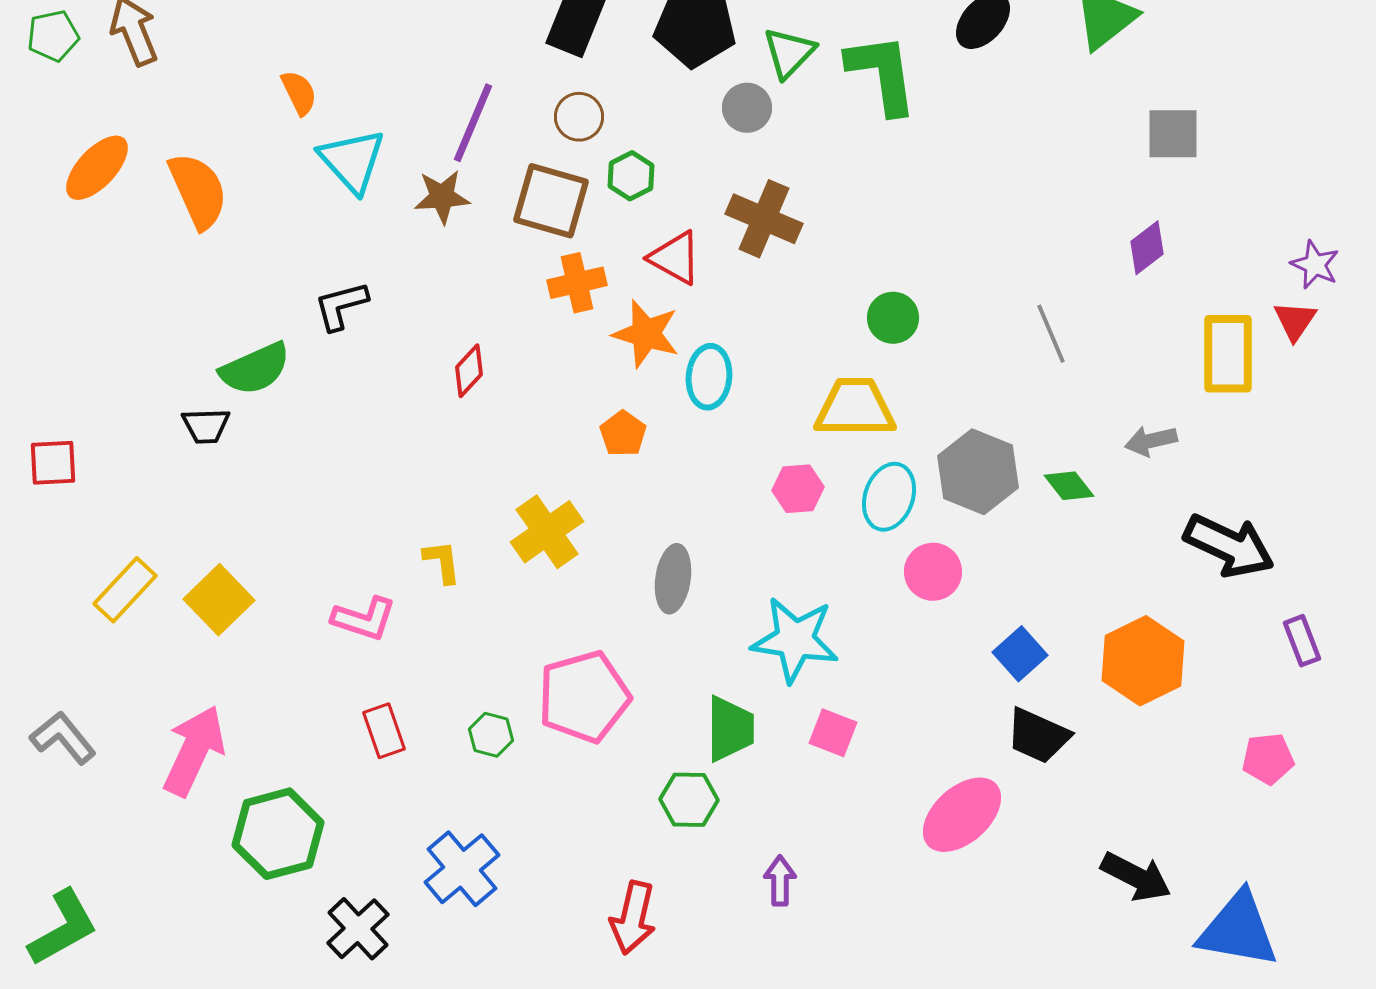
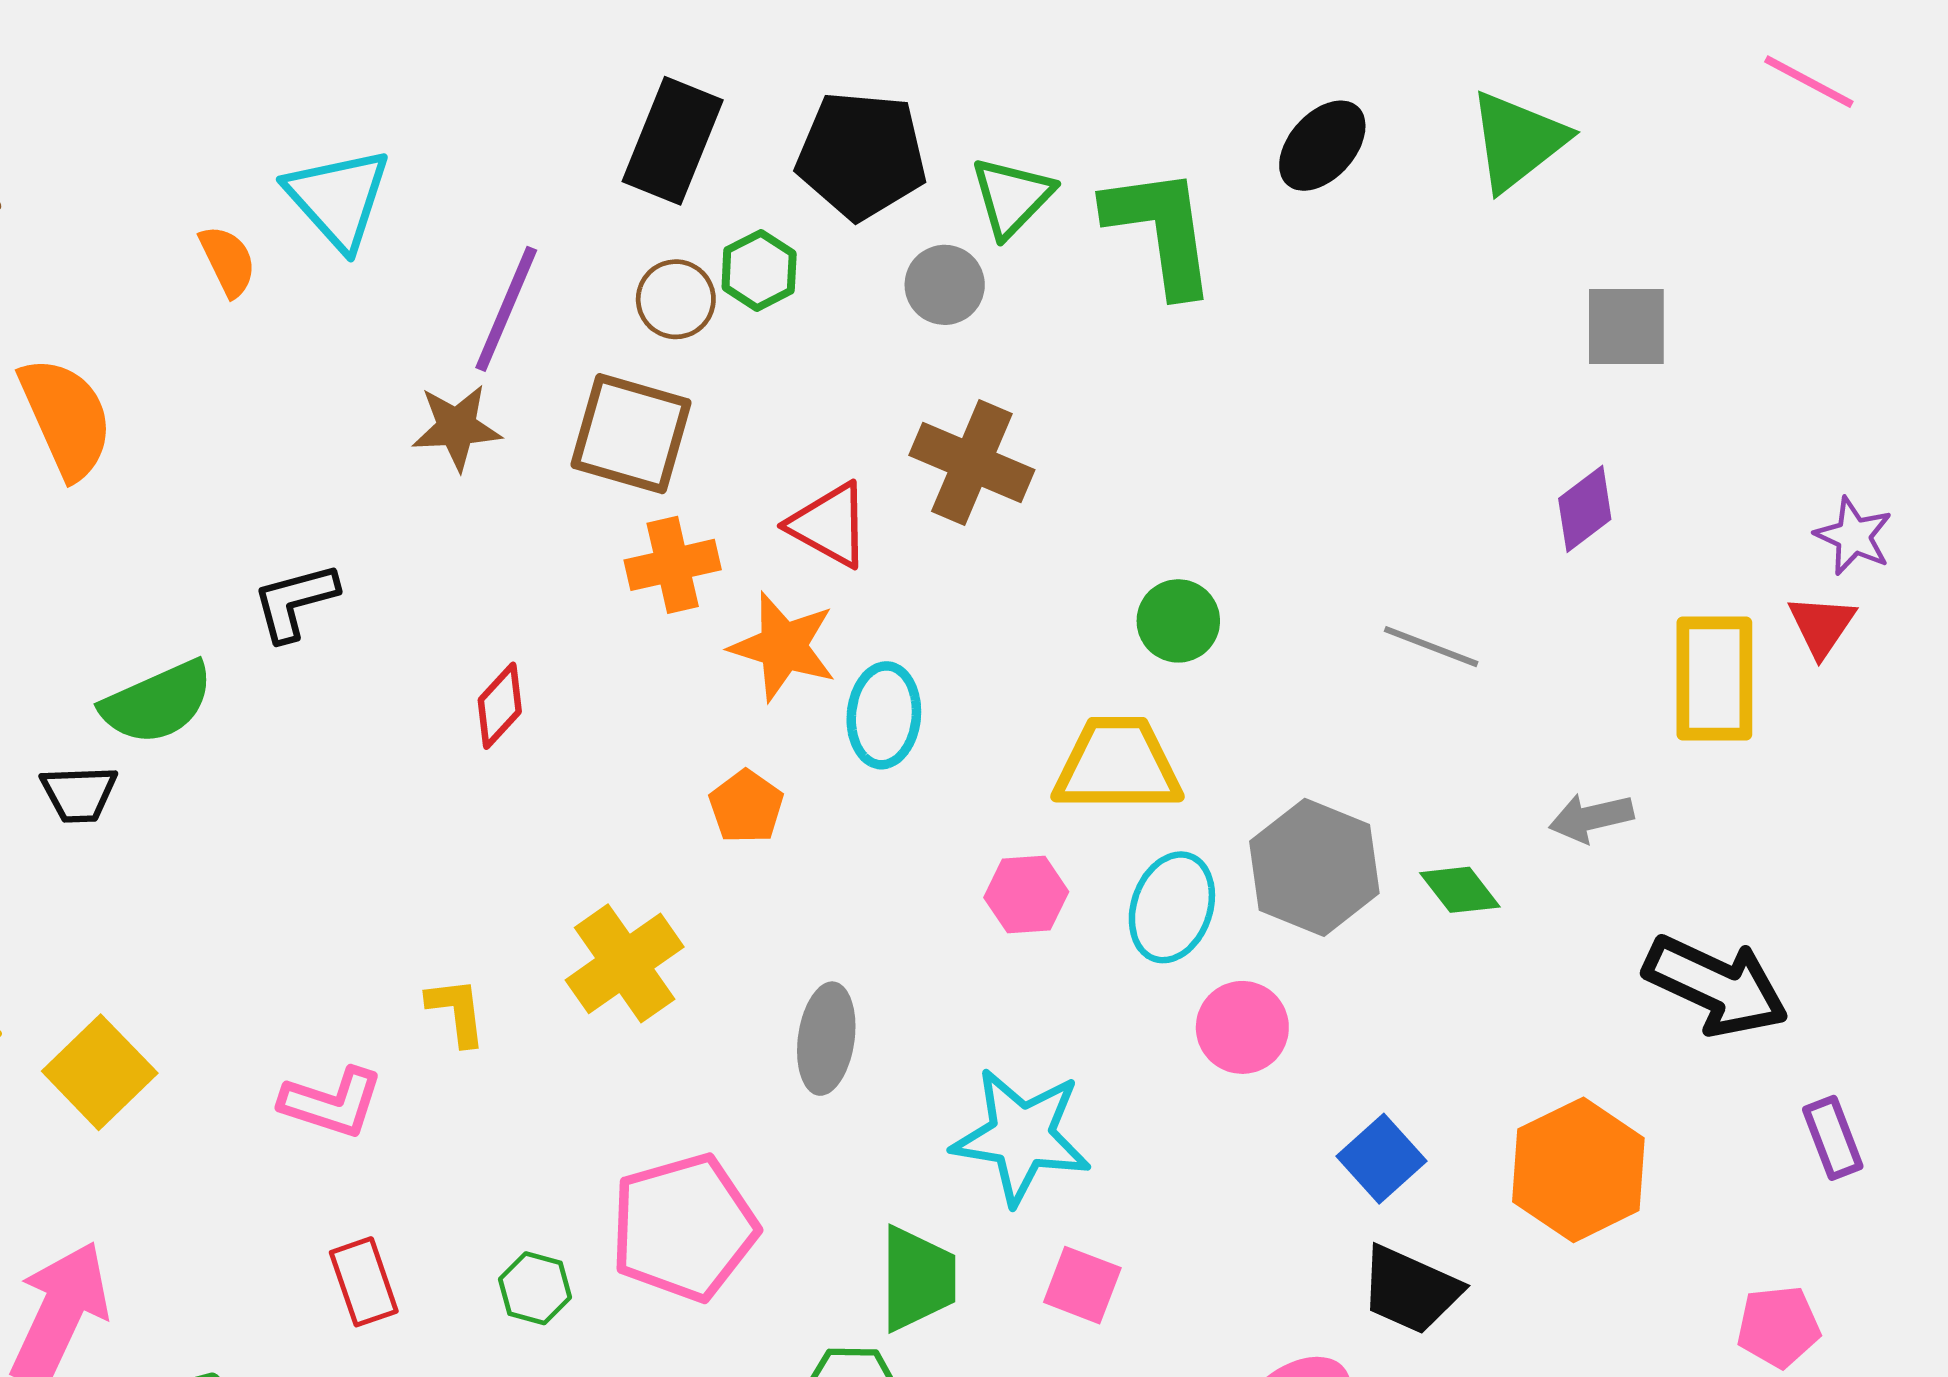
cyan triangle: (352, 161) -> (338, 198), moved
green hexagon: (631, 176) -> (759, 270), moved
gray line: (1051, 334) -> (1431, 647), turned -46

